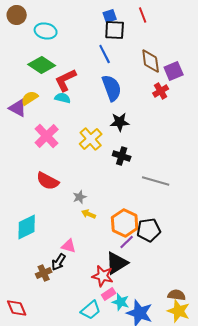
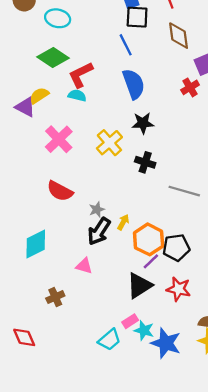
brown diamond: (151, 61) -> (179, 36), moved
yellow arrow: (89, 214) -> (123, 222), moved, turned 96
black arrow: (59, 262) -> (99, 231), moved, size x1.4
red star: (103, 276) -> (179, 289), moved

